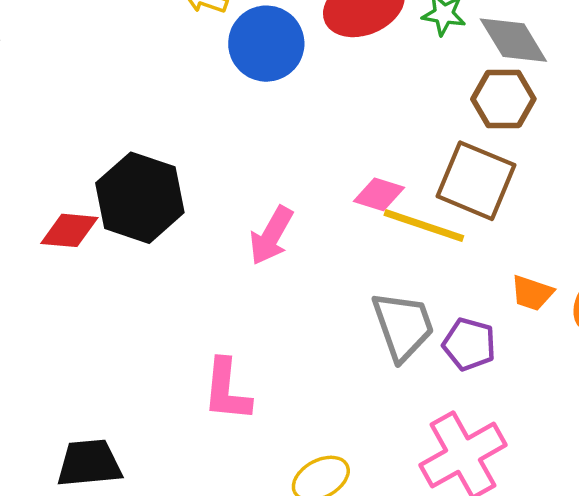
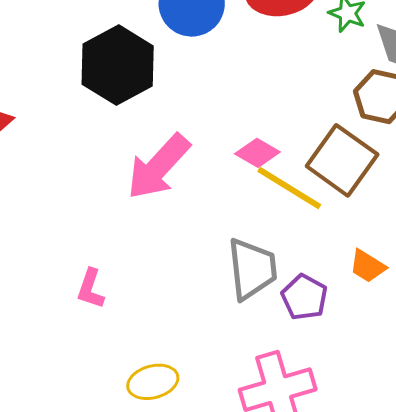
black hexagon: (140, 198) -> (118, 65), moved
pink arrow: (271, 236) -> (158, 167), size x1.4
pink L-shape: (227, 390) -> (91, 289), size x0.7

